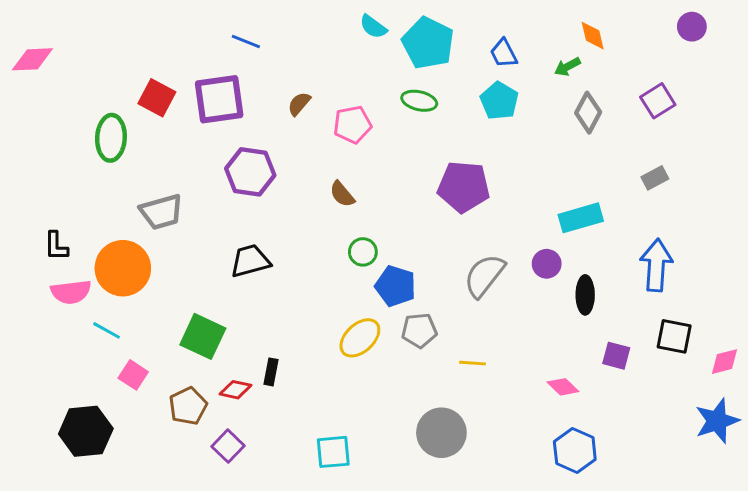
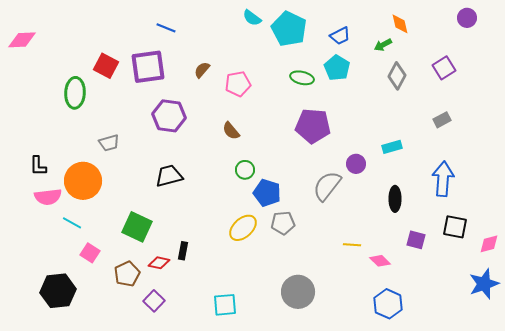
blue trapezoid: (504, 53) -> (340, 36), turned -90
green ellipse: (419, 101) -> (302, 78), moved
gray trapezoid: (161, 212) -> (109, 143), size x0.7
cyan rectangle: (581, 218) -> (392, 147), size x0.7
purple circle: (547, 264) -> (356, 164), moved
yellow line: (473, 363) -> (352, 245), moved

